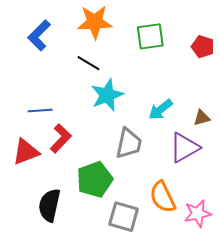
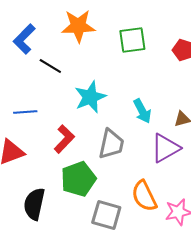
black line: (89, 63) -> (50, 66), moved
cyan arrow: (161, 110) -> (142, 111), turned -80
red L-shape: (61, 138) -> (64, 139), moved

